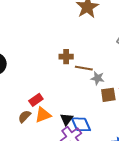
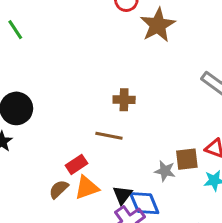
brown line: (84, 68) -> (109, 136), moved
gray star: (98, 78) -> (165, 171), moved

